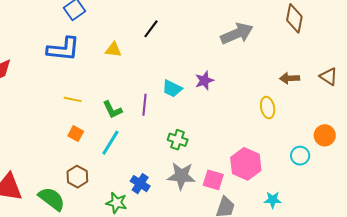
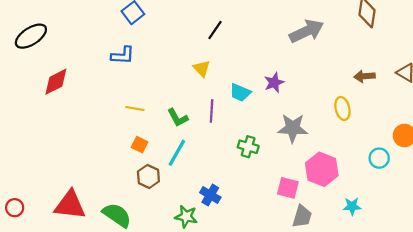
blue L-shape: (63, 49) -> (123, 55), size x0.7
yellow triangle: (113, 50) -> (202, 68), moved, turned 42
gray star: (181, 176) -> (293, 128), moved
brown hexagon: (77, 177) -> (148, 176), moved

